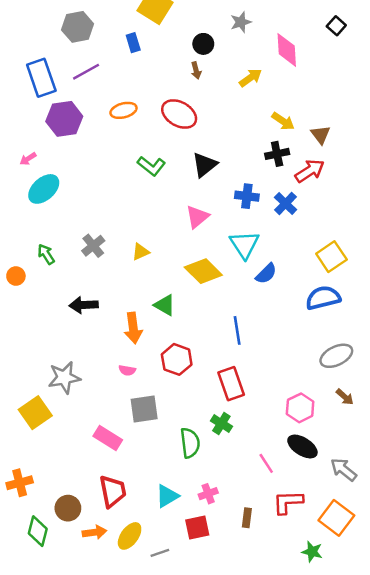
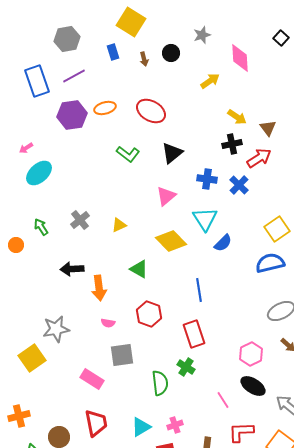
brown arrow: (196, 70) -> (144, 59), moved
purple hexagon: (64, 119) -> (72, 115), moved
orange arrow: (133, 328) -> (99, 288), moved

